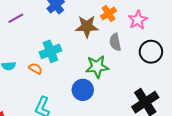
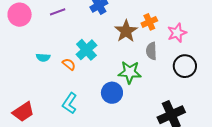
brown star: (87, 26) -> (126, 31), turned 30
cyan cross: (50, 51) -> (86, 50), turned -30

